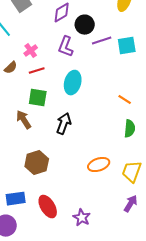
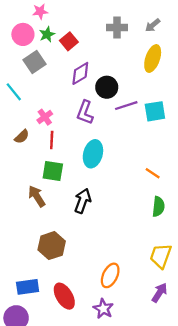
red line: (37, 71) -> (52, 140), turned -70
orange ellipse: (99, 165) -> (110, 275), moved, turned -45

